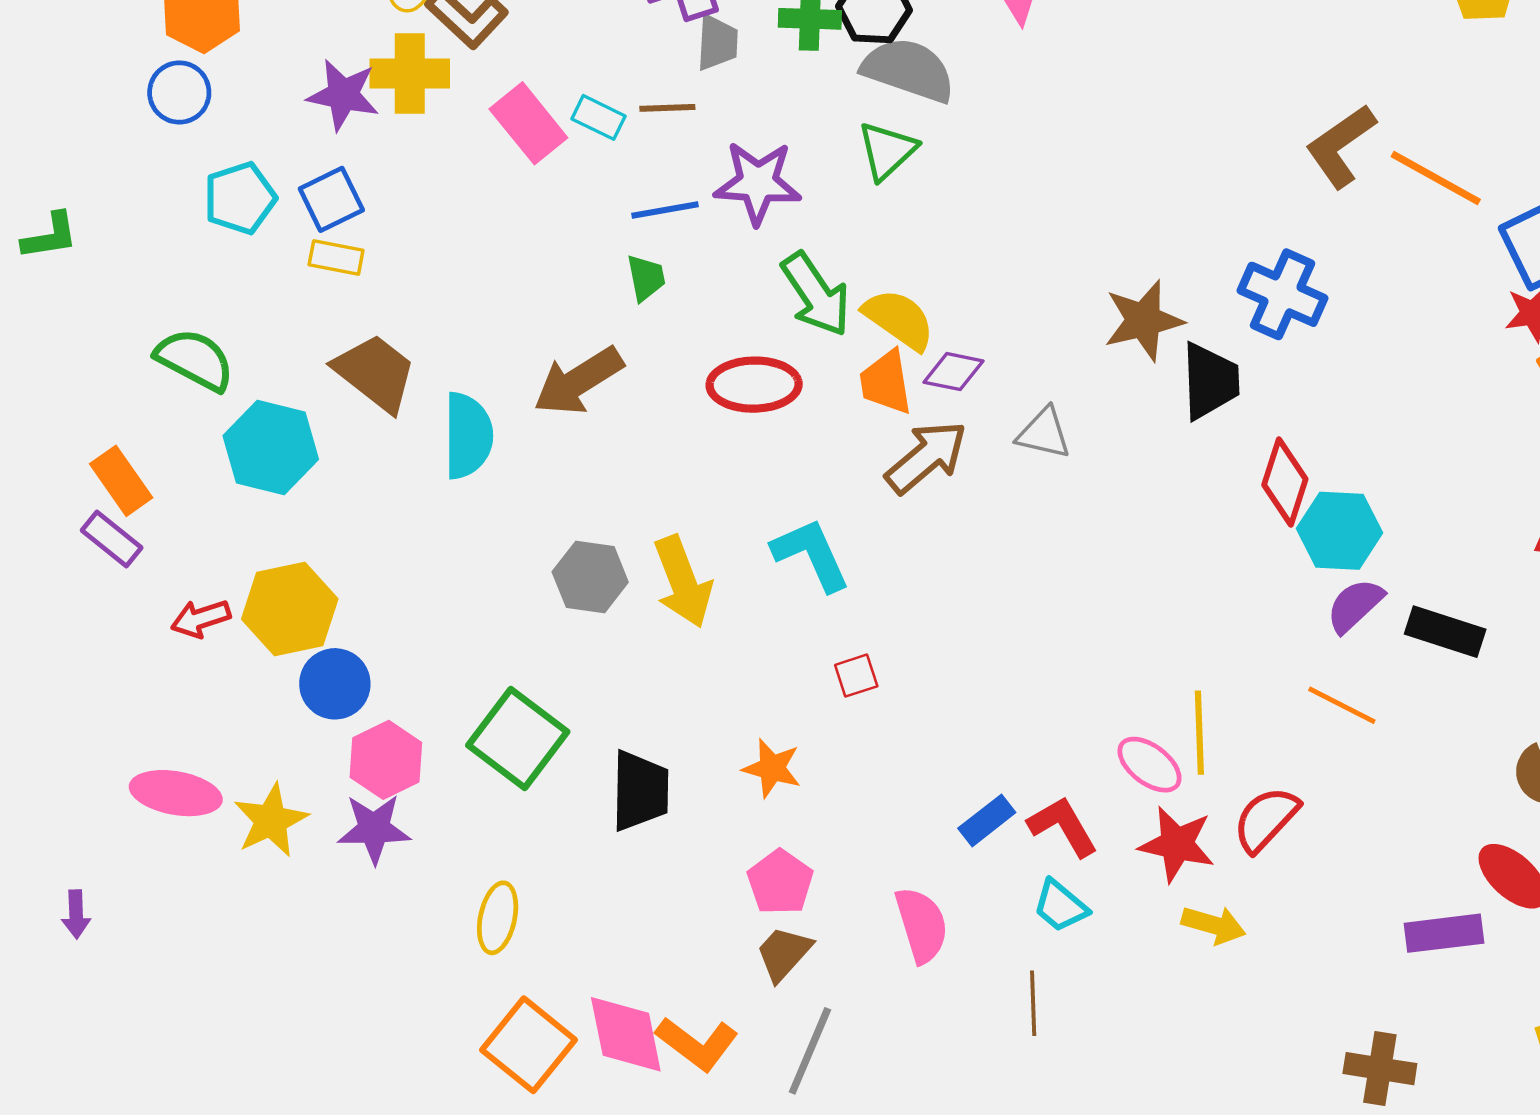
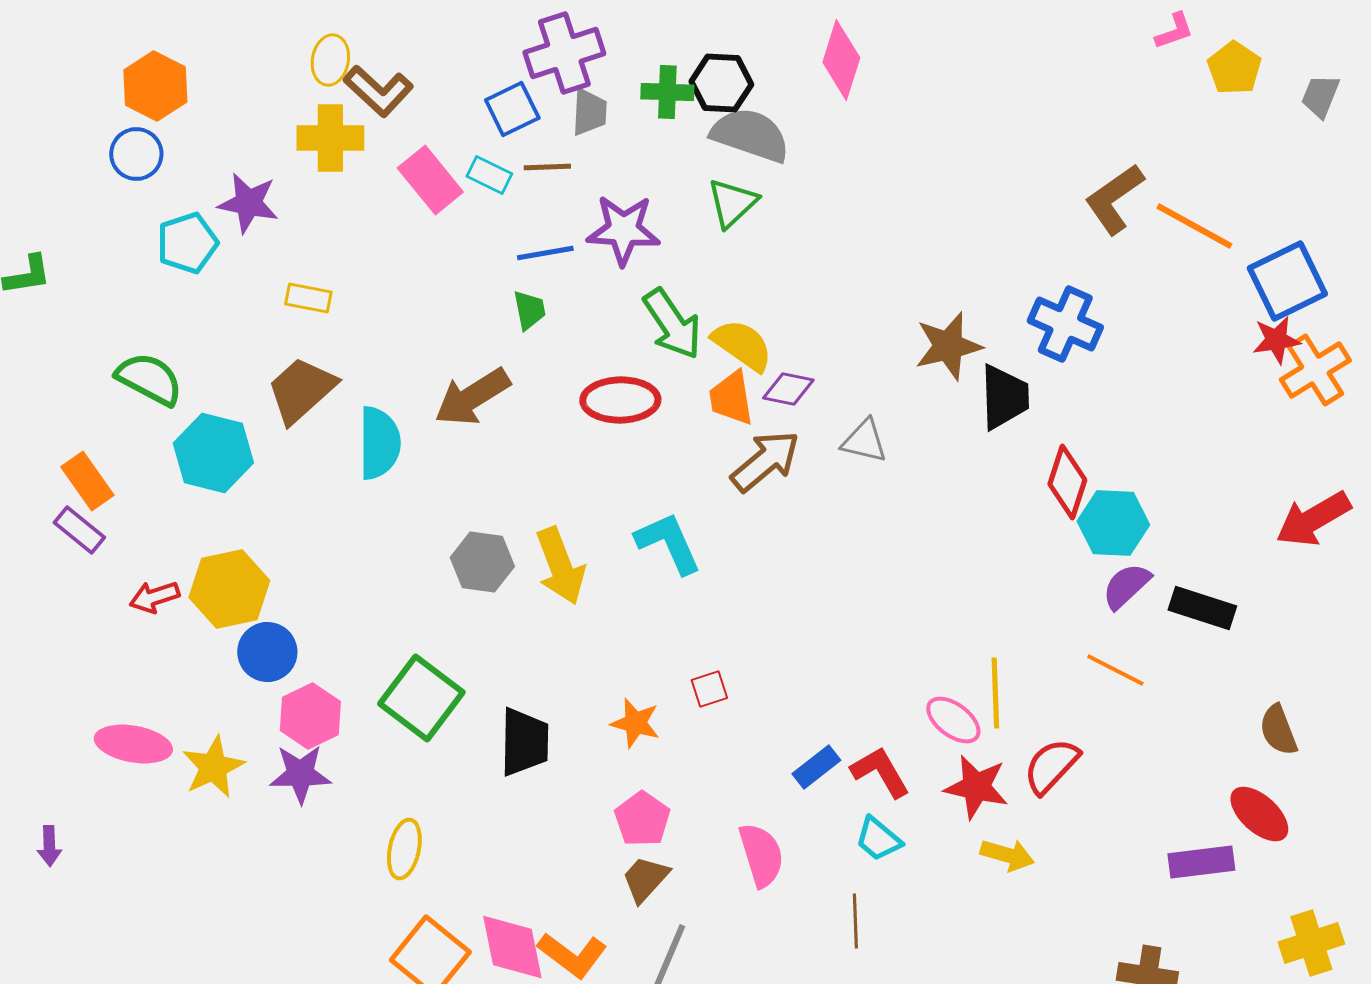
purple star: (343, 95) -> (248, 203), moved
blue square: (331, 199) -> (512, 109), moved
yellow rectangle: (336, 258) -> (308, 298), moved
brown trapezoid: (375, 373) -> (301, 390), turned -80
red square: (856, 676) -> (709, 689), moved

